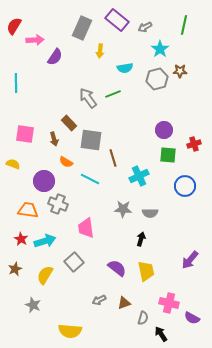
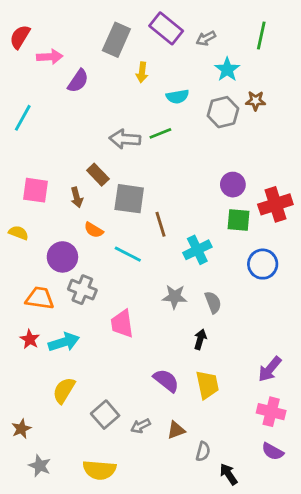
cyan line: (16, 83) -> (23, 118), turned 30
gray arrow: (88, 98) -> (125, 139), turned -50
red cross: (194, 144) -> (275, 204), size x1.6
gray semicircle: (150, 213) -> (213, 302), turned -112
gray square: (74, 262) -> (105, 415), moved
brown star: (15, 269) -> (21, 429), moved
pink cross: (169, 303) -> (271, 412), moved
gray star: (33, 305) -> (40, 466), moved

